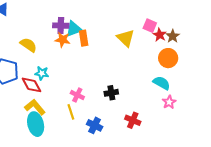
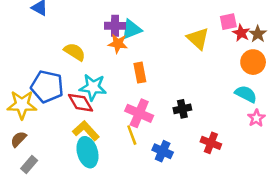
pink square: (150, 26) -> (228, 22), turned -32
orange rectangle: (84, 38) -> (140, 73), moved
cyan star: (42, 73) -> (93, 87), size x1.5
pink cross: (77, 95) -> (139, 113), size x1.5

